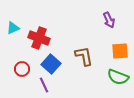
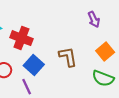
orange square: (120, 51) -> (105, 52), turned -36

